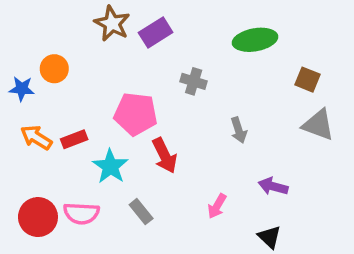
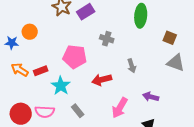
green ellipse: (255, 40) -> (141, 16), turned -75
red arrow: (165, 156) -> (102, 80), moved, turned 102
pink arrow: (217, 206) -> (120, 108), size x1.5

